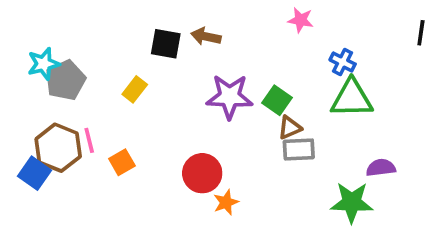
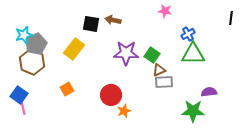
blue cross: (343, 62) -> (188, 34), turned 32
yellow rectangle: (135, 89) -> (74, 49), size x1.5
pink line: (89, 140) -> (23, 108), moved
brown hexagon: (58, 148) -> (32, 62), moved

